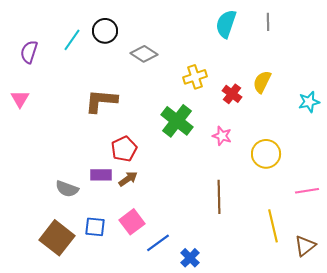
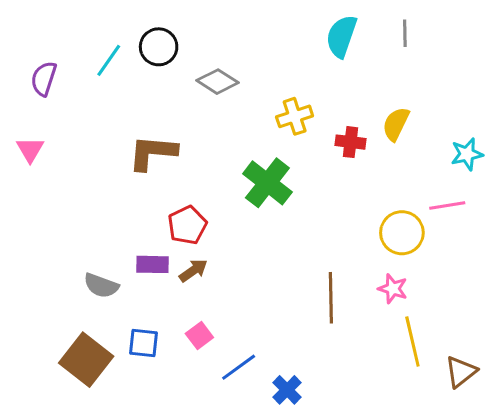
red cross: (232, 94) -> (351, 142), turned -30
pink star: (222, 136) -> (393, 289), moved
pink line: (307, 191) -> (447, 206), moved
pink square: (132, 222) -> (199, 335), size x0.7

